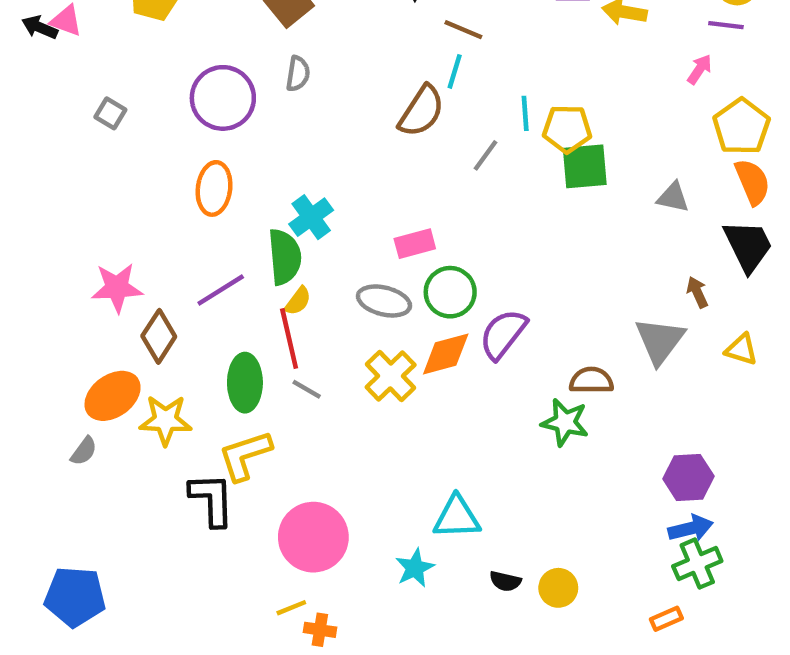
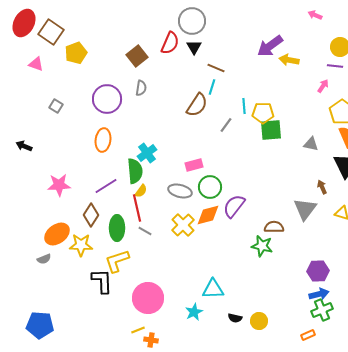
black arrow: (40, 27) -> (24, 146), moved
brown diamond: (159, 336) -> (91, 215), moved
gray semicircle: (84, 451) -> (44, 259), turned 32

